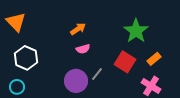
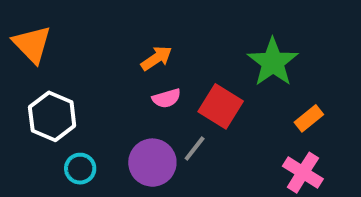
red square: (125, 62) -> (221, 106), moved
cyan circle: (17, 87) -> (80, 169), moved

